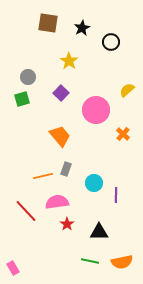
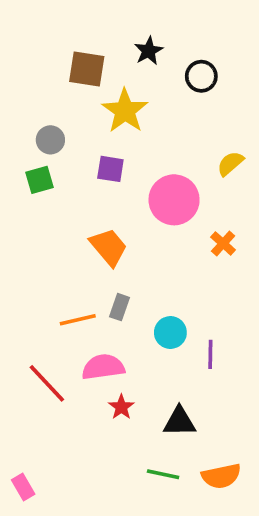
brown square: (48, 23) -> (87, 69), moved
yellow star: (69, 61) -> (125, 111), size x1.4
purple square: (61, 93) -> (110, 169), turned -35

